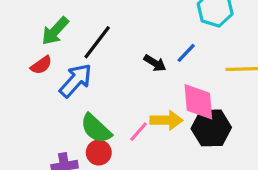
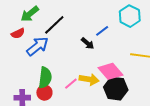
blue line: (186, 53) -> (102, 31), moved
pink diamond: (198, 102) -> (110, 71), turned -45
green semicircle: (96, 129) -> (45, 78), turned -135

